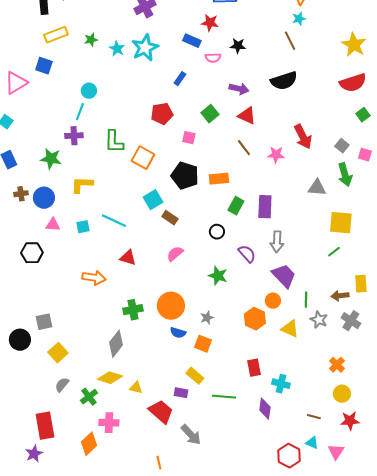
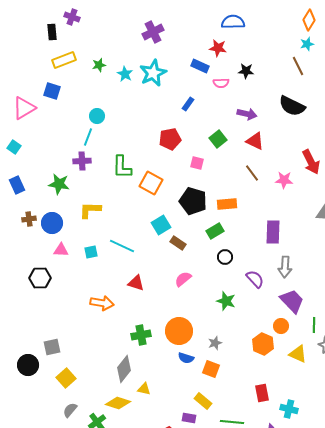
black semicircle: (284, 81) -> (292, 106), turned 44
green rectangle: (236, 206) -> (215, 231), moved, turned 30
yellow triangle: (136, 388) -> (144, 389), moved

